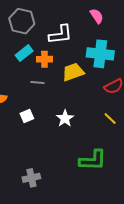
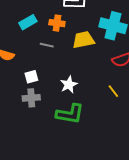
cyan rectangle: (24, 53) -> (28, 22), moved
green L-shape: (93, 160) -> (70, 114), moved
gray cross: (31, 178) -> (31, 98), moved

